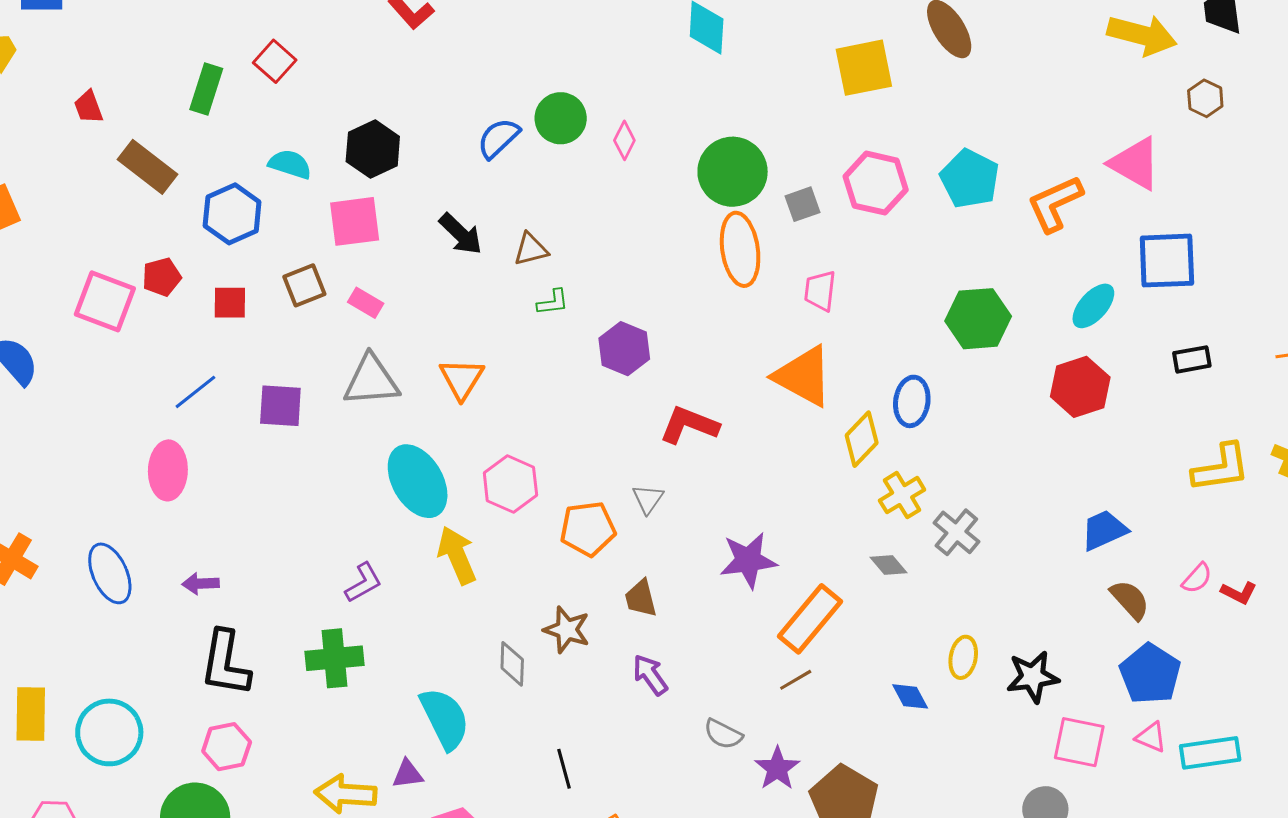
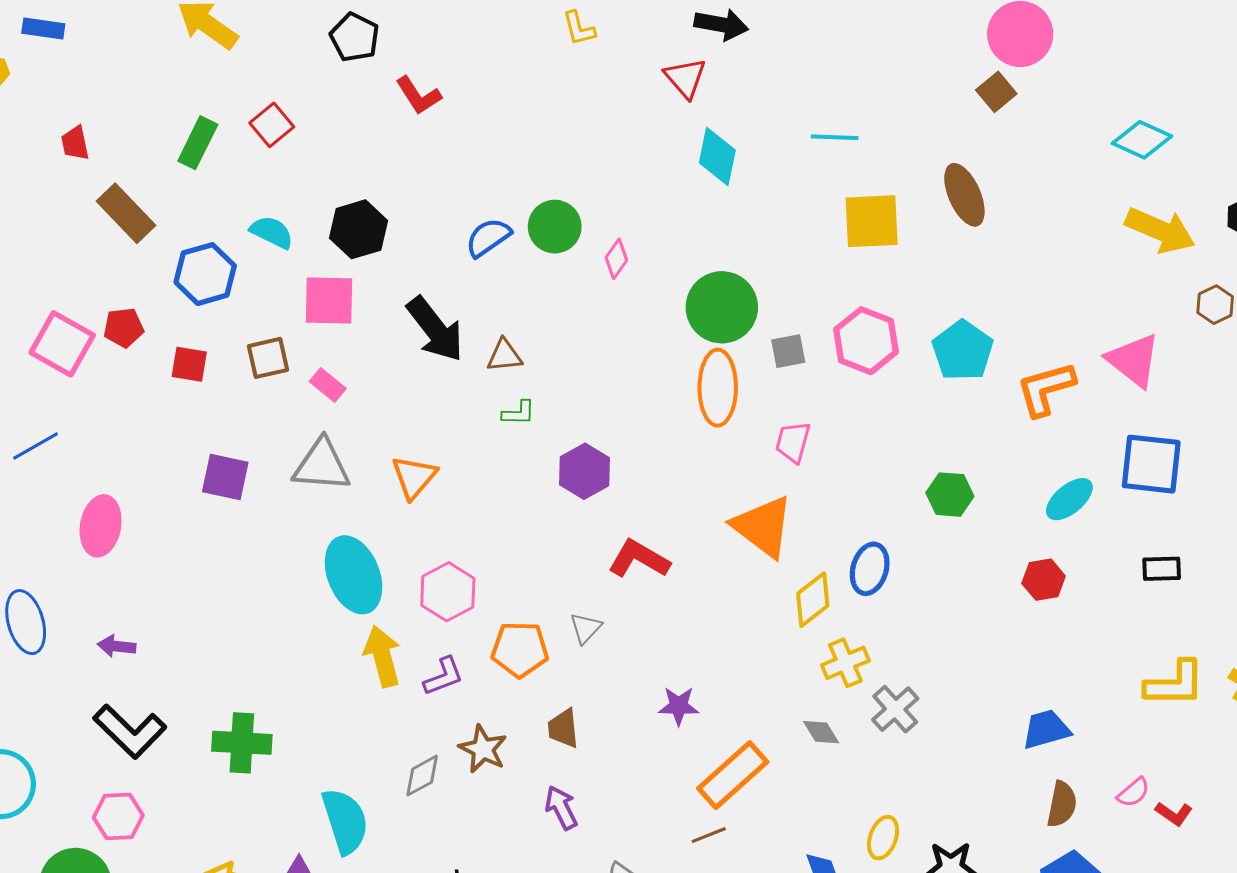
black arrow: (461, 234) -> (435, 329), size x1.4
green hexagon: (978, 319) -> (950, 495), size x0.7
red hexagon: (1080, 387) -> (1044, 580), size x0.7
blue line: (195, 392) -> (36, 446), moved
purple star: (748, 560) -> (679, 706), size x0.7
purple L-shape: (363, 583) -> (444, 676), moved
brown semicircle: (1130, 600) -> (1062, 804), turned 45
black L-shape: (225, 663) -> (130, 731), turned -64
gray diamond: (512, 664) -> (422, 776), turned 51

